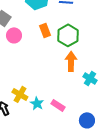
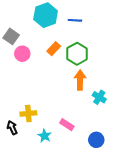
orange rectangle: (45, 30) -> (54, 49), turned 64
yellow cross: (20, 94) -> (28, 113), turned -35
cyan star: (37, 103) -> (45, 136), moved

